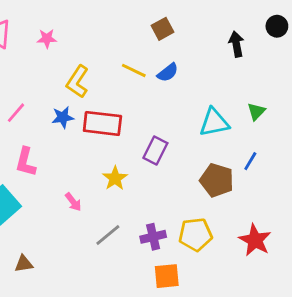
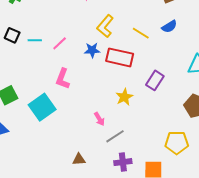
yellow line: (134, 70) -> (141, 33), moved
pink arrow: (73, 202) -> (99, 119), moved
purple cross: (153, 237) -> (123, 162), moved
brown triangle: (24, 264) -> (79, 159), moved

